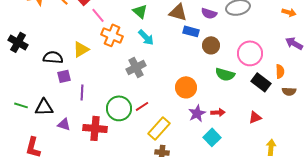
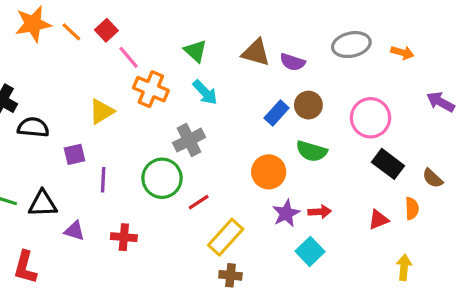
orange arrow: (289, 12) -> (402, 53), moved
purple semicircle: (209, 13) -> (293, 62), moved
blue rectangle: (191, 31) -> (277, 113), moved, turned -63
black semicircle: (53, 57) -> (33, 127), moved
orange semicircle: (280, 71) -> (412, 208), moved
green semicircle: (225, 74) -> (312, 151), moved
brown semicircle: (289, 91) -> (433, 178), turned 40
green circle: (119, 108) -> (162, 178), moved
red cross: (95, 128) -> (124, 237), size x0.7

